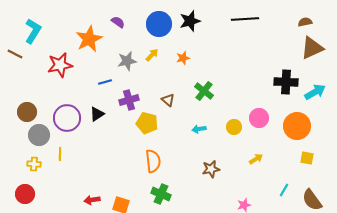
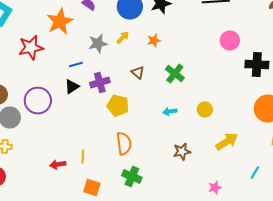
brown triangle: (168, 100) -> (138, 72), moved
black triangle: (97, 114) -> (72, 86), moved
pink circle: (259, 118) -> (230, 40), moved
yellow line: (60, 154) -> (83, 156), moved
yellow arrow: (256, 159) -> (227, 142), size x1.6
red arrow: (92, 200) -> (58, 164), moved

